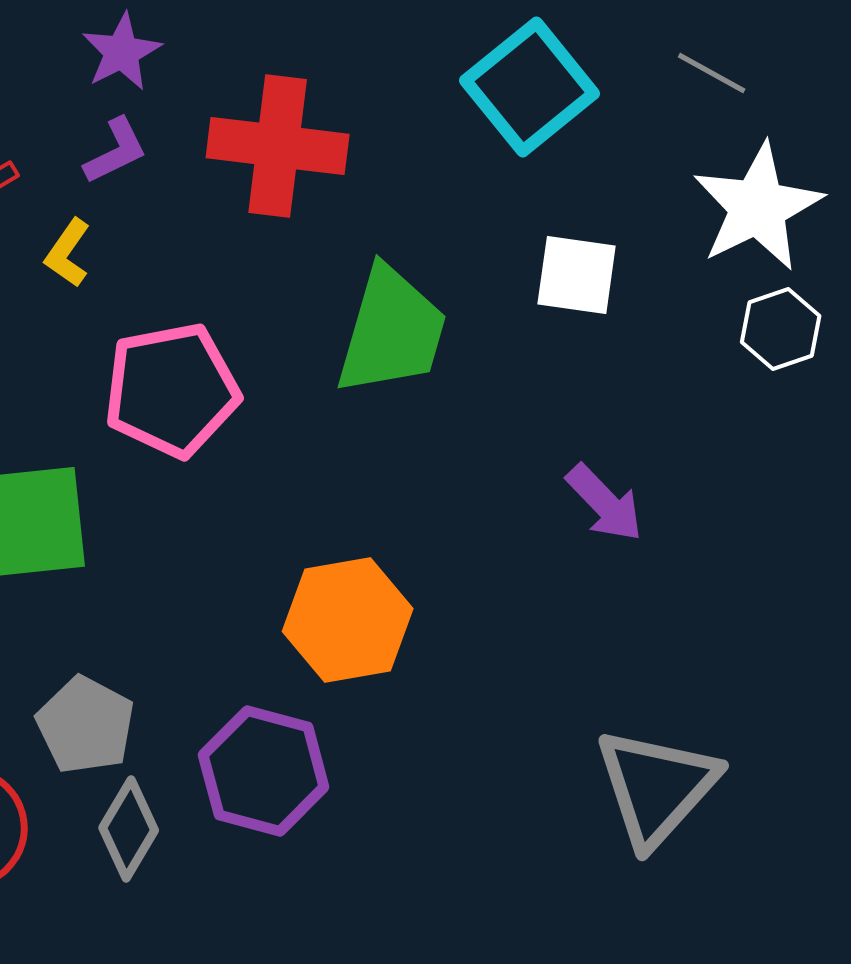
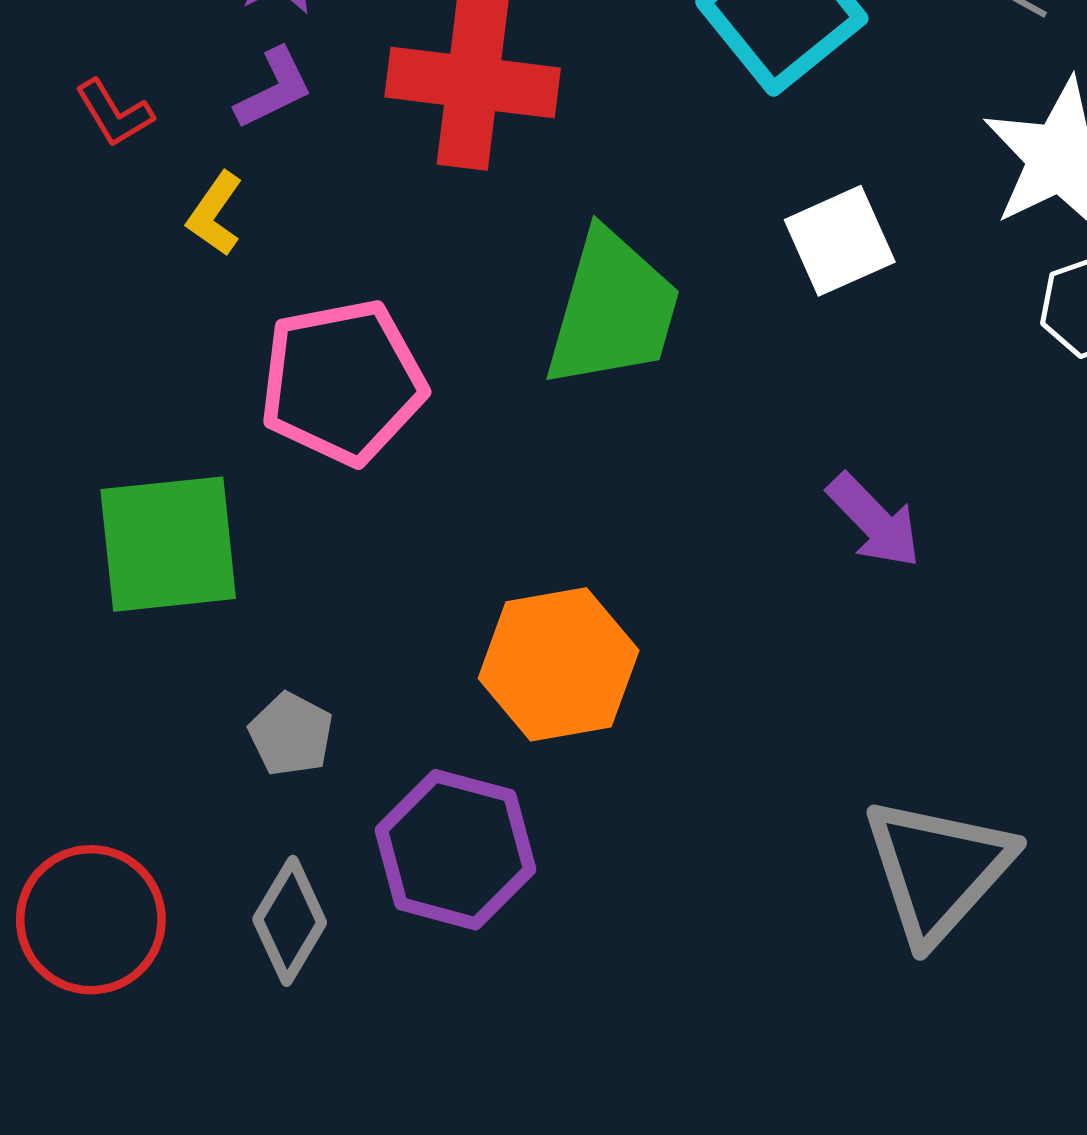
white square: (577, 275) -> (840, 241), turned -32
gray pentagon: (86, 725) -> (291, 734), moved, size x0.7

